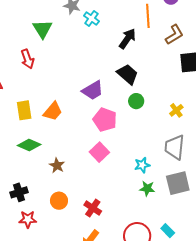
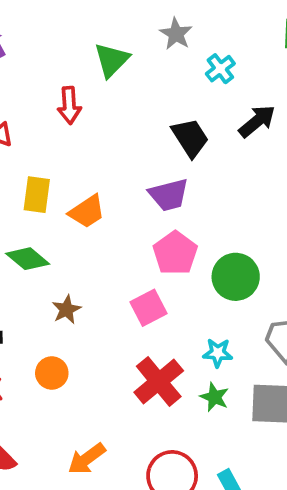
cyan cross: (91, 18) -> (220, 69), moved
black trapezoid: (127, 74) -> (190, 138), moved
green circle: (136, 101) -> (236, 277), moved, size x1.6
red cross: (93, 208) -> (159, 381), moved, size x1.5

